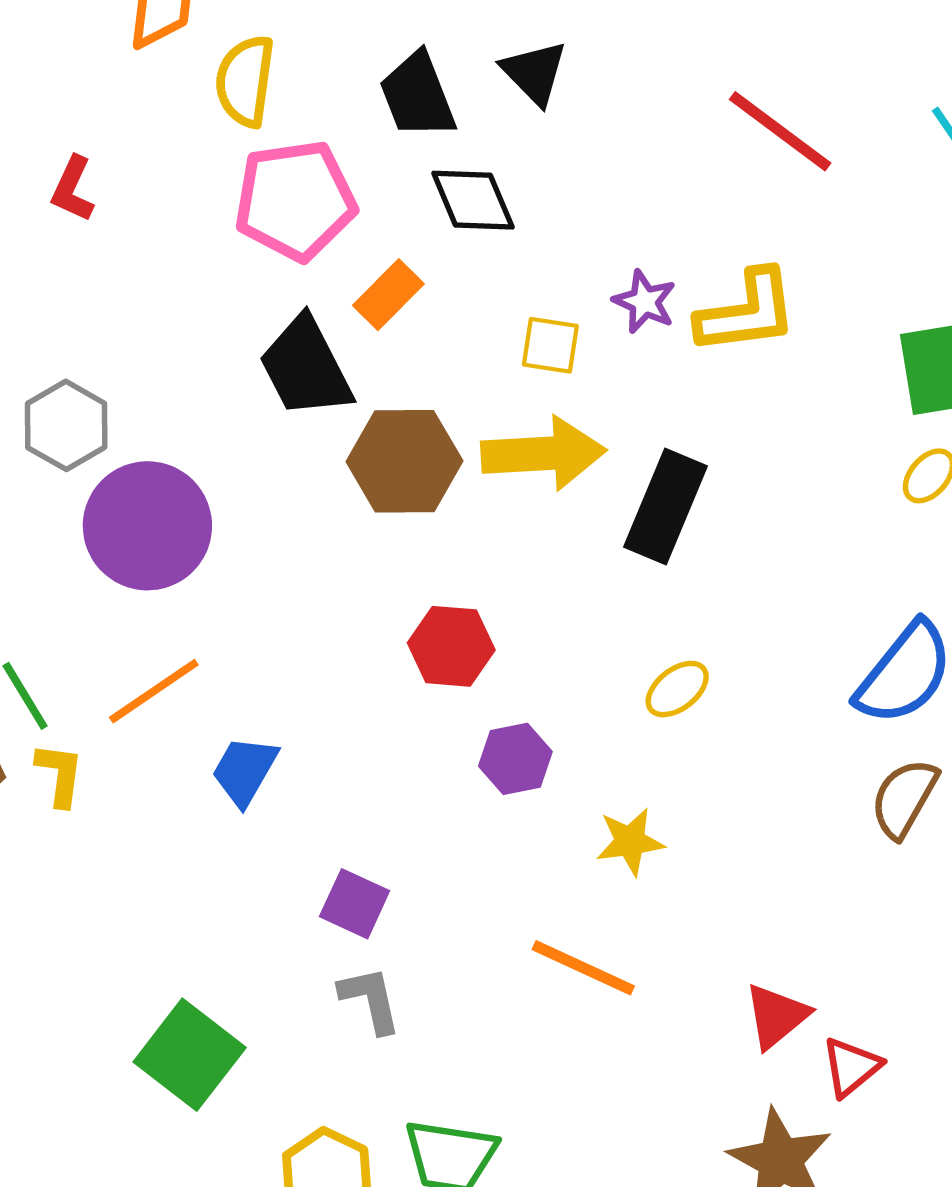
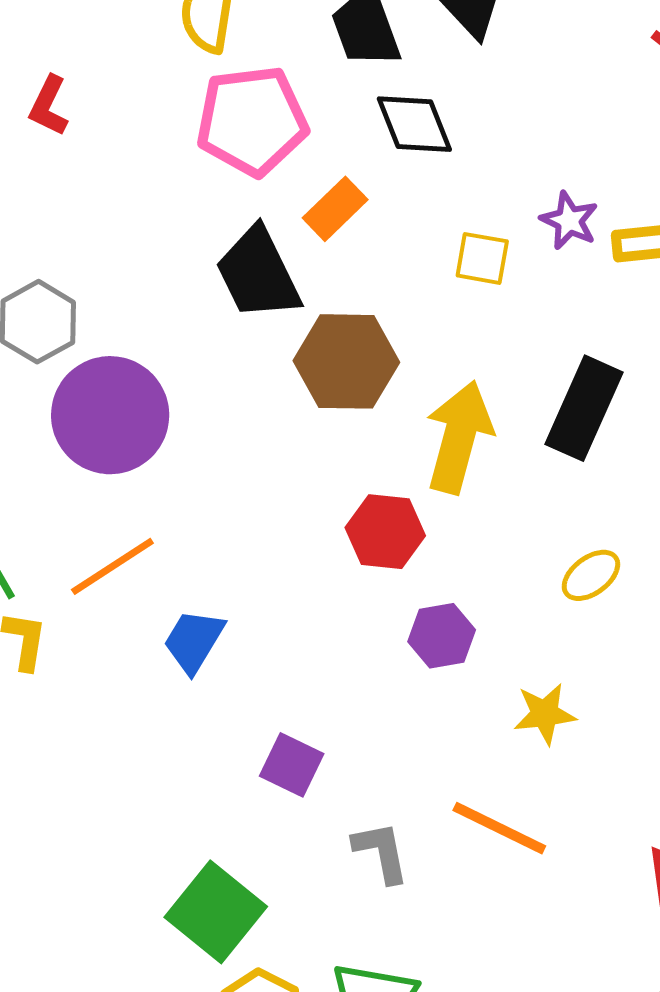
yellow arrow: (543, 454) -> (459, 437), moved, turned -73
gray L-shape: (370, 1000) -> (381, 852), moved
green square: (190, 1055) -> (216, 912), moved

